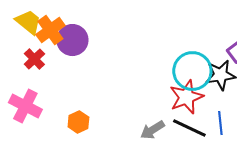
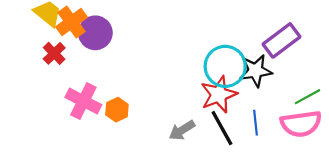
pink cross: (25, 106) -> (83, 101), moved
orange hexagon: (78, 122) -> (117, 110), moved
black line: (189, 128) -> (222, 128), turned 36

